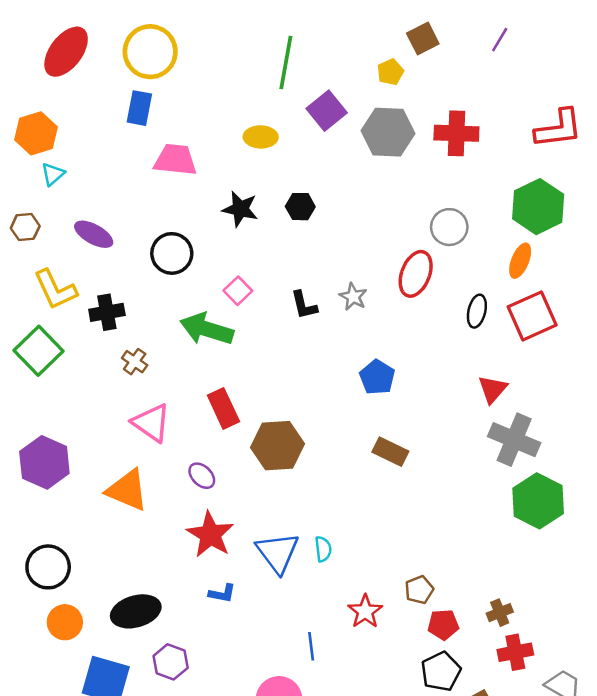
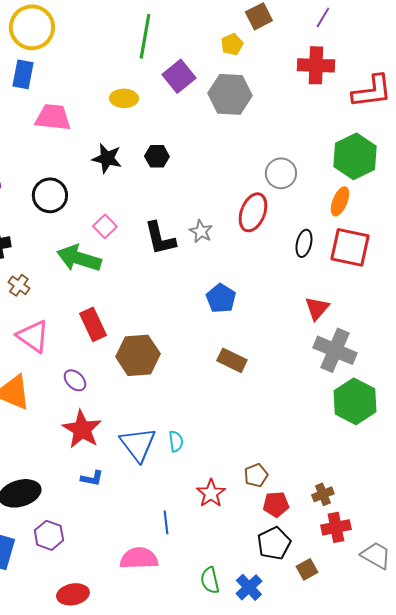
red cross: (456, 133) -> (316, 65), moved
black L-shape: (304, 305) -> (160, 238), size x1.4
red square: (532, 316) -> (350, 247), turned 36

